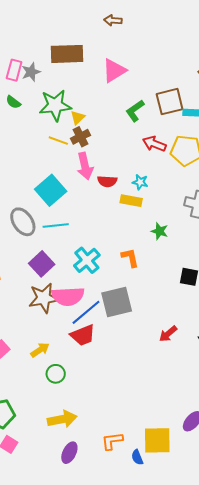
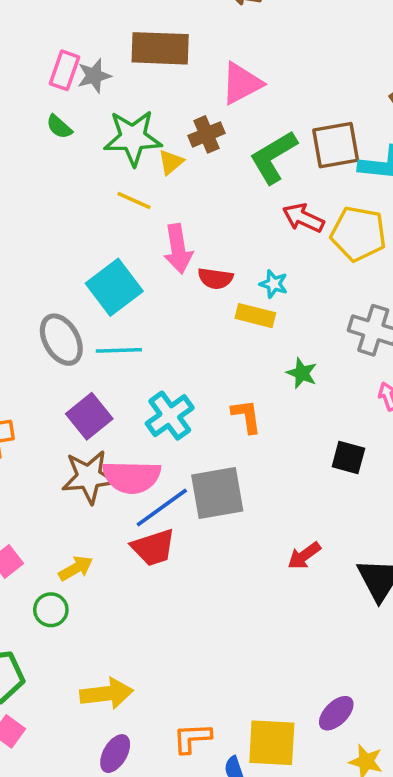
green L-shape: (135, 111) -> (273, 157), size x1.4
brown cross: (81, 137) -> (207, 134), moved
green circle: (56, 374) -> (51, 610), moved

